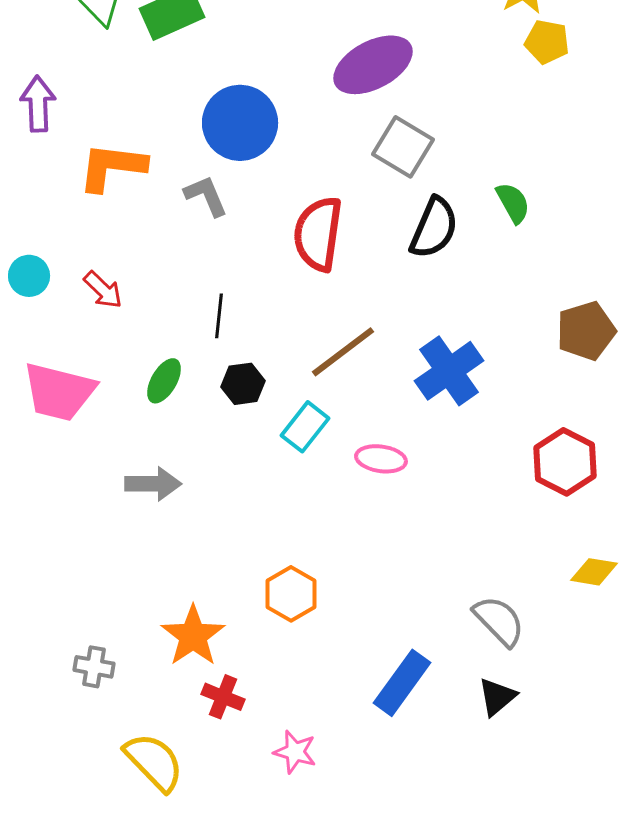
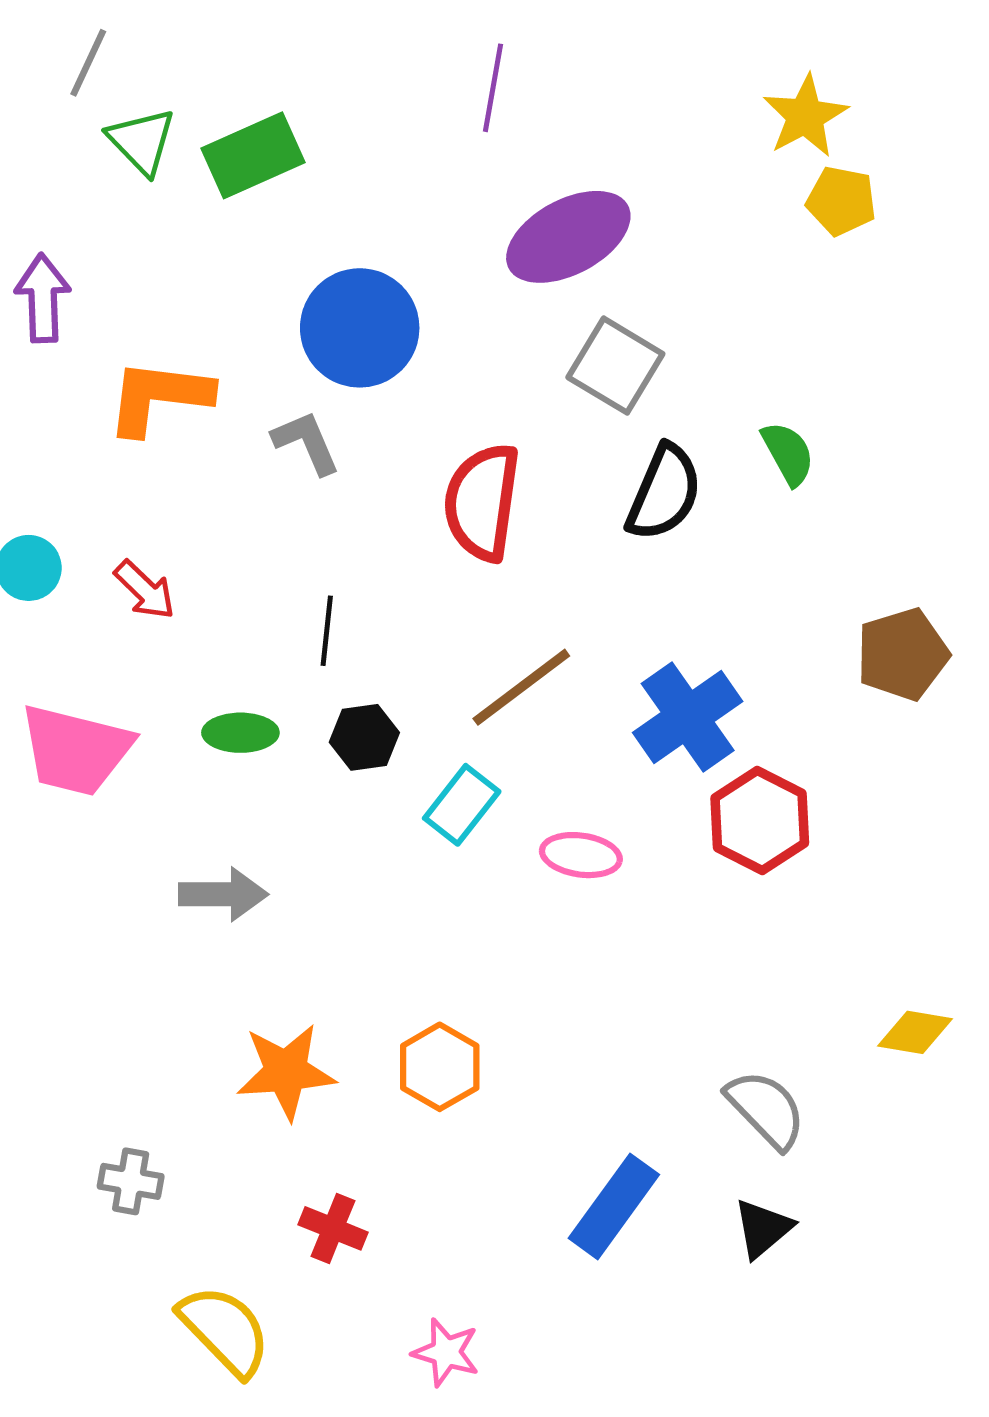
green ellipse: (164, 381) -> (240, 733), turned 60
red hexagon: (565, 462) -> (760, 821), moved
orange star: (193, 636) -> (286, 1072), moved, turned 30
pink star: (295, 752) -> (446, 1352), moved

